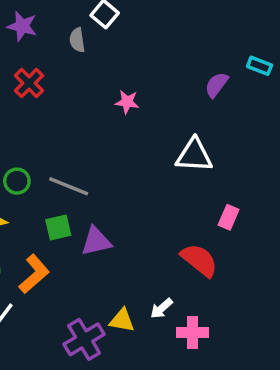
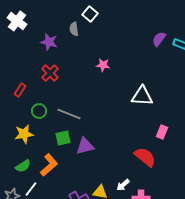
purple star: (22, 26) -> (49, 42), moved
red cross: (29, 83) -> (50, 73), moved
purple semicircle: (217, 85) -> (159, 39), moved

